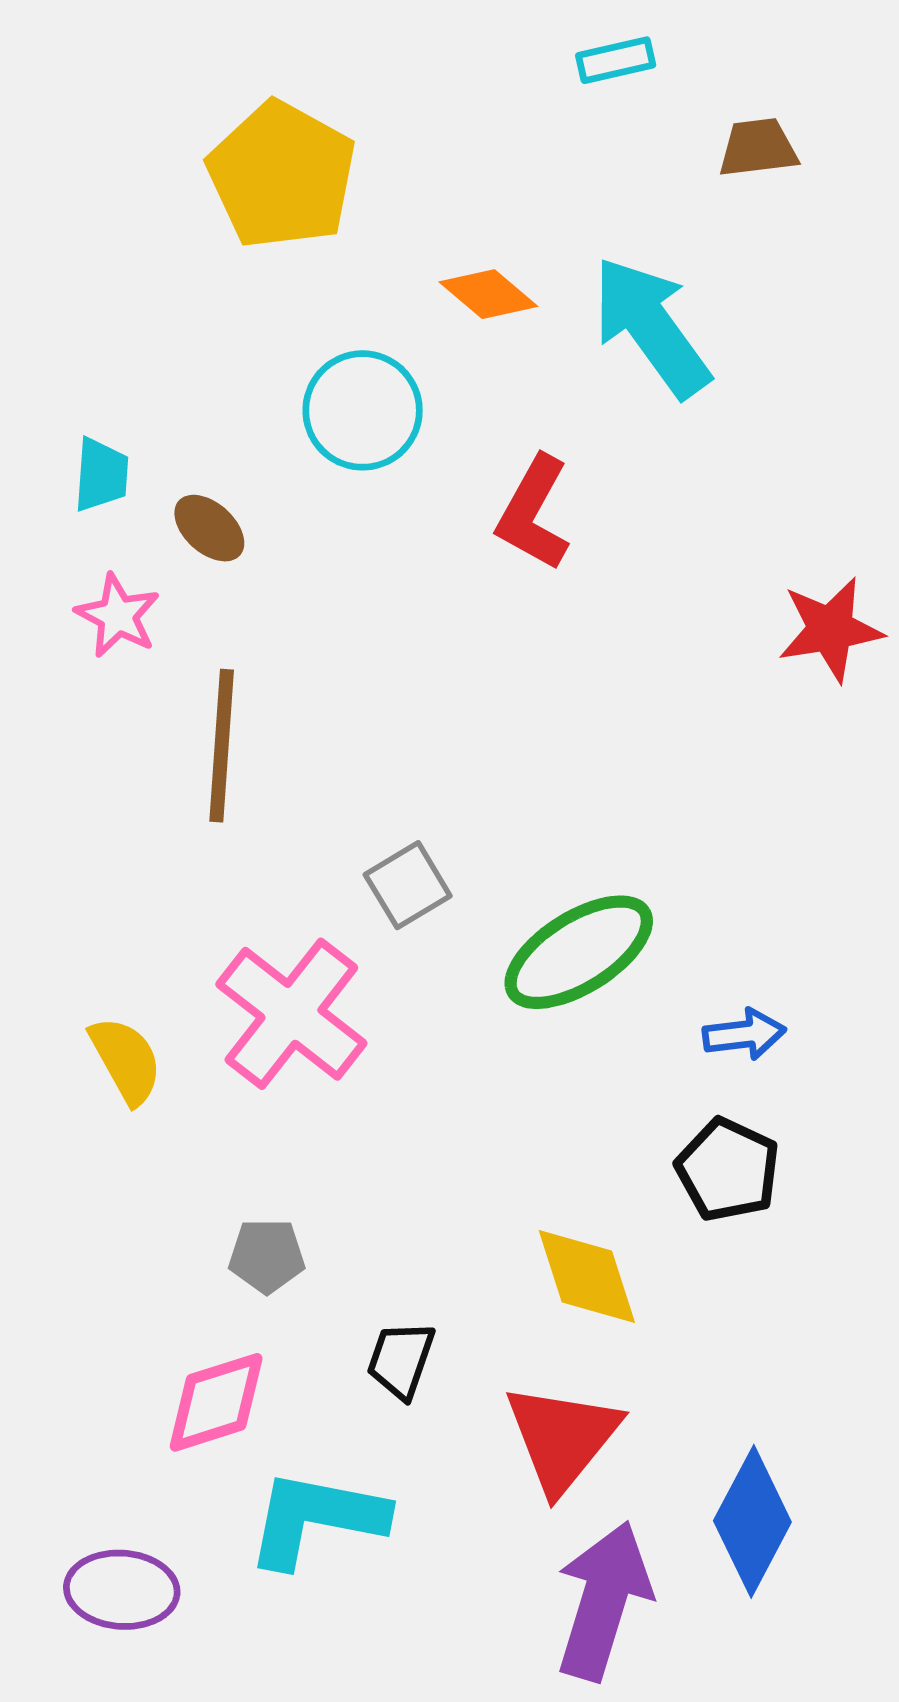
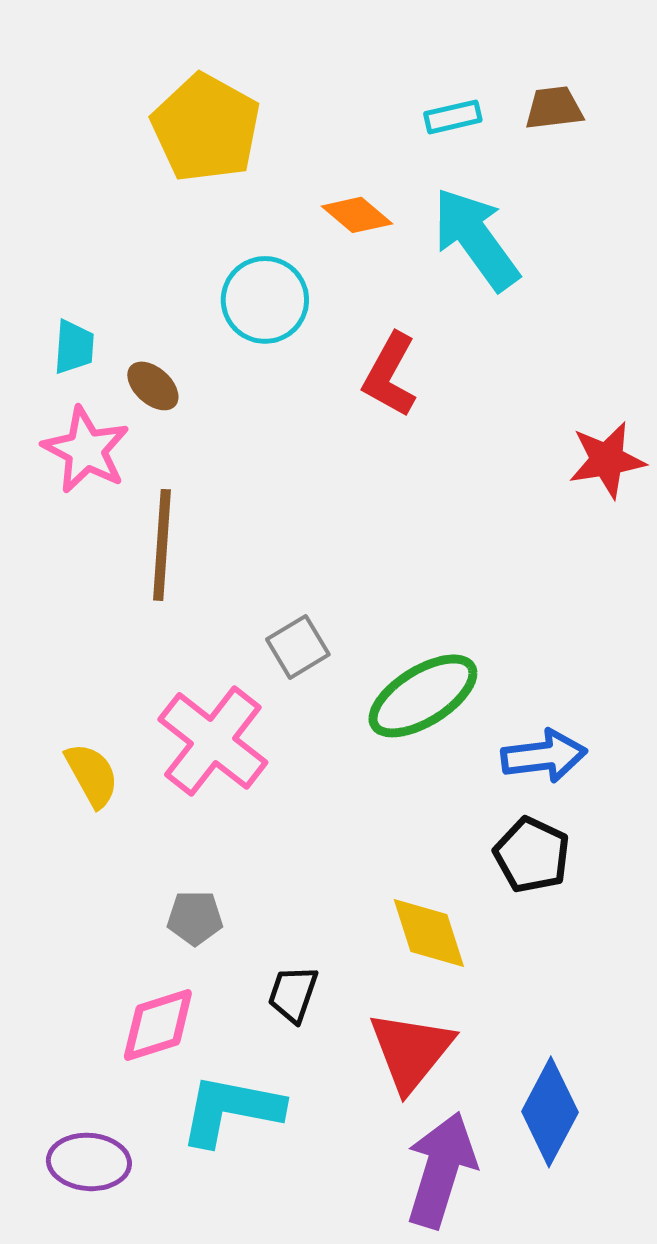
cyan rectangle: (616, 60) -> (453, 117), moved
pink star: (118, 616) -> (86, 450), size x1.4
blue arrow: (744, 1034) -> (544, 756), size x1.4

